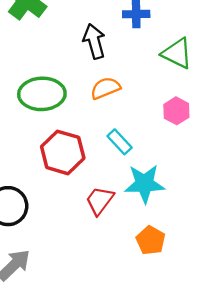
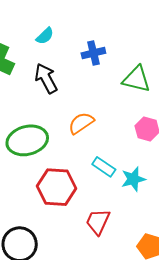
black arrow: (94, 41) -> (46, 78), moved
cyan star: (145, 184) -> (133, 179), moved, size x0.7

